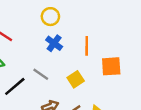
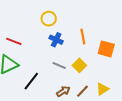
orange square: (111, 66) -> (106, 49), turned 30
gray line: (41, 74) -> (59, 66), moved

